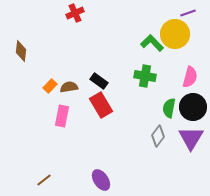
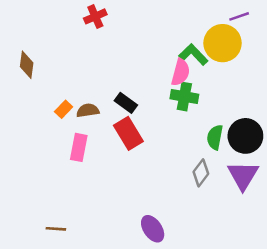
pink semicircle: (190, 77) -> (181, 72), moved
brown line: (44, 180) -> (56, 229), turned 42
purple ellipse: (101, 180) -> (153, 229), moved

